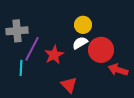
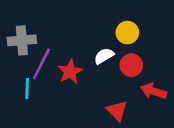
yellow circle: (83, 25) -> (127, 33), moved
red circle: (101, 50) -> (131, 65), size x0.7
red triangle: (69, 85) -> (117, 111), moved

